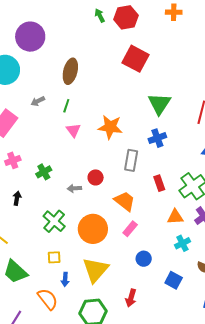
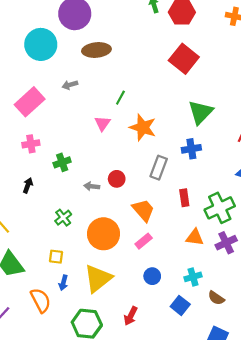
brown ellipse: (70, 71) -> (96, 50), moved, turned 60
green line: (66, 106) -> (120, 98), moved
green cross: (54, 221) -> (63, 218), size x0.7
cyan cross: (182, 243) -> (193, 277), moved

